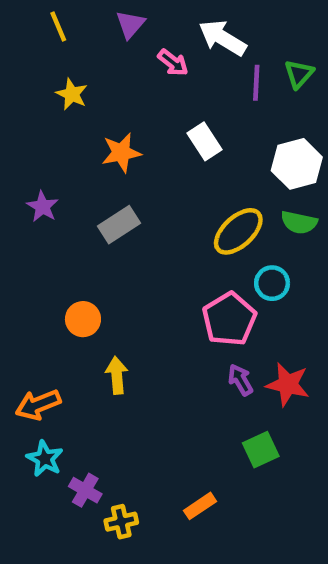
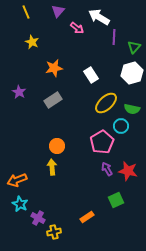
green triangle: (299, 74) -> (134, 47), moved
white rectangle: (205, 141) -> (91, 75), moved
green semicircle: (299, 222) -> (132, 109), moved
orange circle: (83, 319) -> (57, 146), moved
orange rectangle: (200, 506) -> (87, 217), moved

